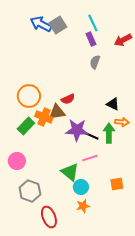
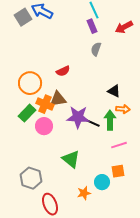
gray square: (58, 25) -> (23, 17), moved
red semicircle: (68, 99) -> (63, 71), moved
pink line: (90, 158) -> (119, 145), moved
pink circle: (17, 161) -> (44, 126), moved
cyan circle: (81, 187) -> (102, 182), moved

